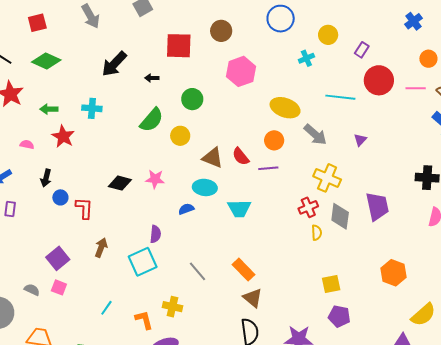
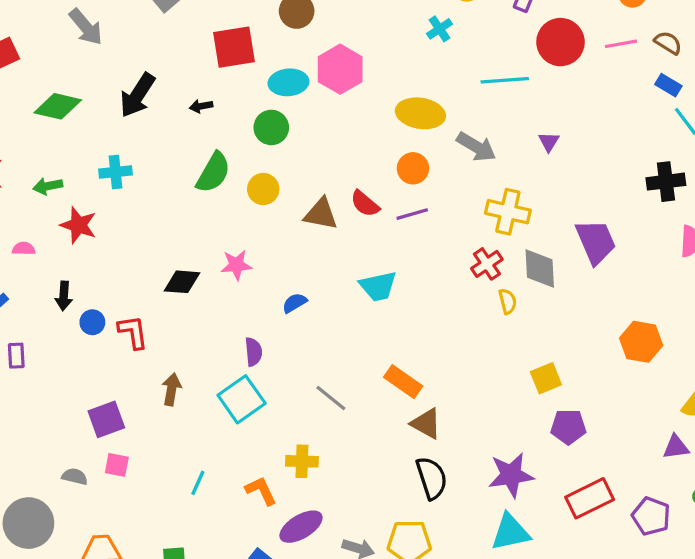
green diamond: (46, 61) -> (58, 106), moved
cyan ellipse: (205, 187) -> (288, 82), moved
purple square: (58, 258) -> (106, 419), turned 30

